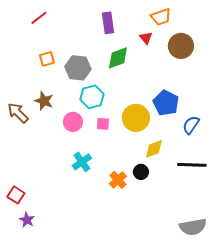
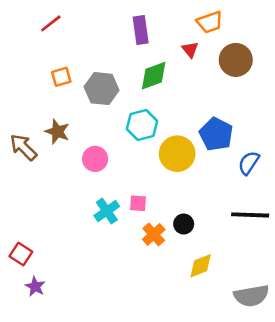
cyan hexagon: (92, 97) -> (142, 125), moved
pink square: (103, 124) -> (138, 203), moved
yellow diamond: (154, 149) -> (201, 266), moved

